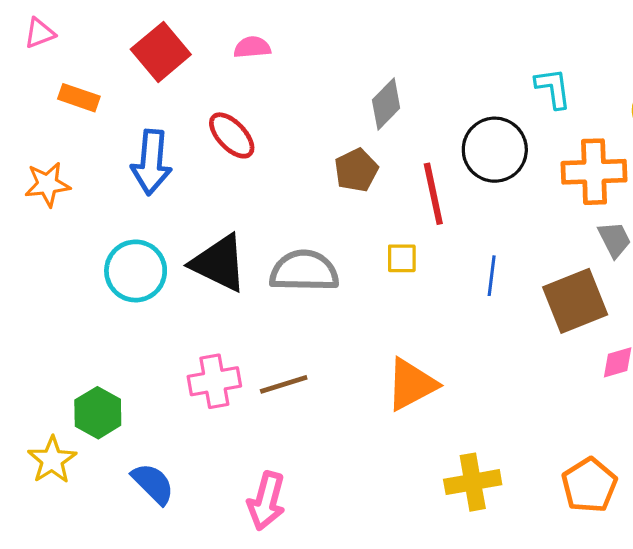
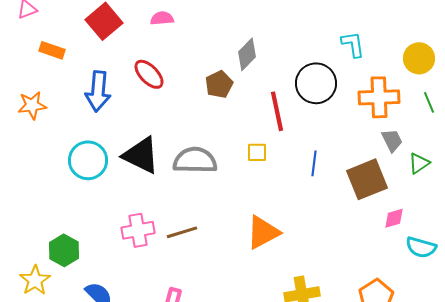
brown pentagon: (356, 170) -> (219, 84), moved

